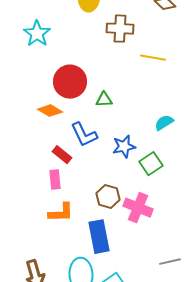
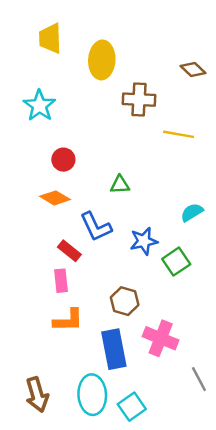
red circle: (70, 82) -> (63, 160), moved, size x0.6
pink cross: (138, 208) -> (161, 338), moved
gray line: (170, 262) -> (199, 379), turned 75

